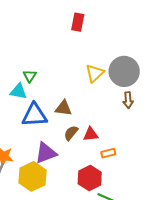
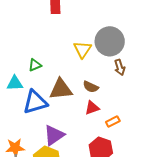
green triangle: (30, 76) -> (35, 65), moved, turned 48
brown triangle: (63, 108) -> (61, 89), size x1.4
brown semicircle: (71, 133) -> (91, 87), moved, turned -91

